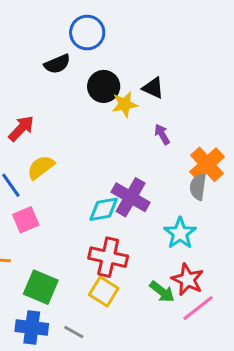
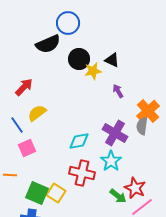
black semicircle: (57, 64) -> (48, 44), size x1.4
purple cross: (131, 197) -> (115, 133), moved
cyan star: (180, 233) -> (111, 161), moved
yellow square: (104, 292) -> (56, 193), moved

